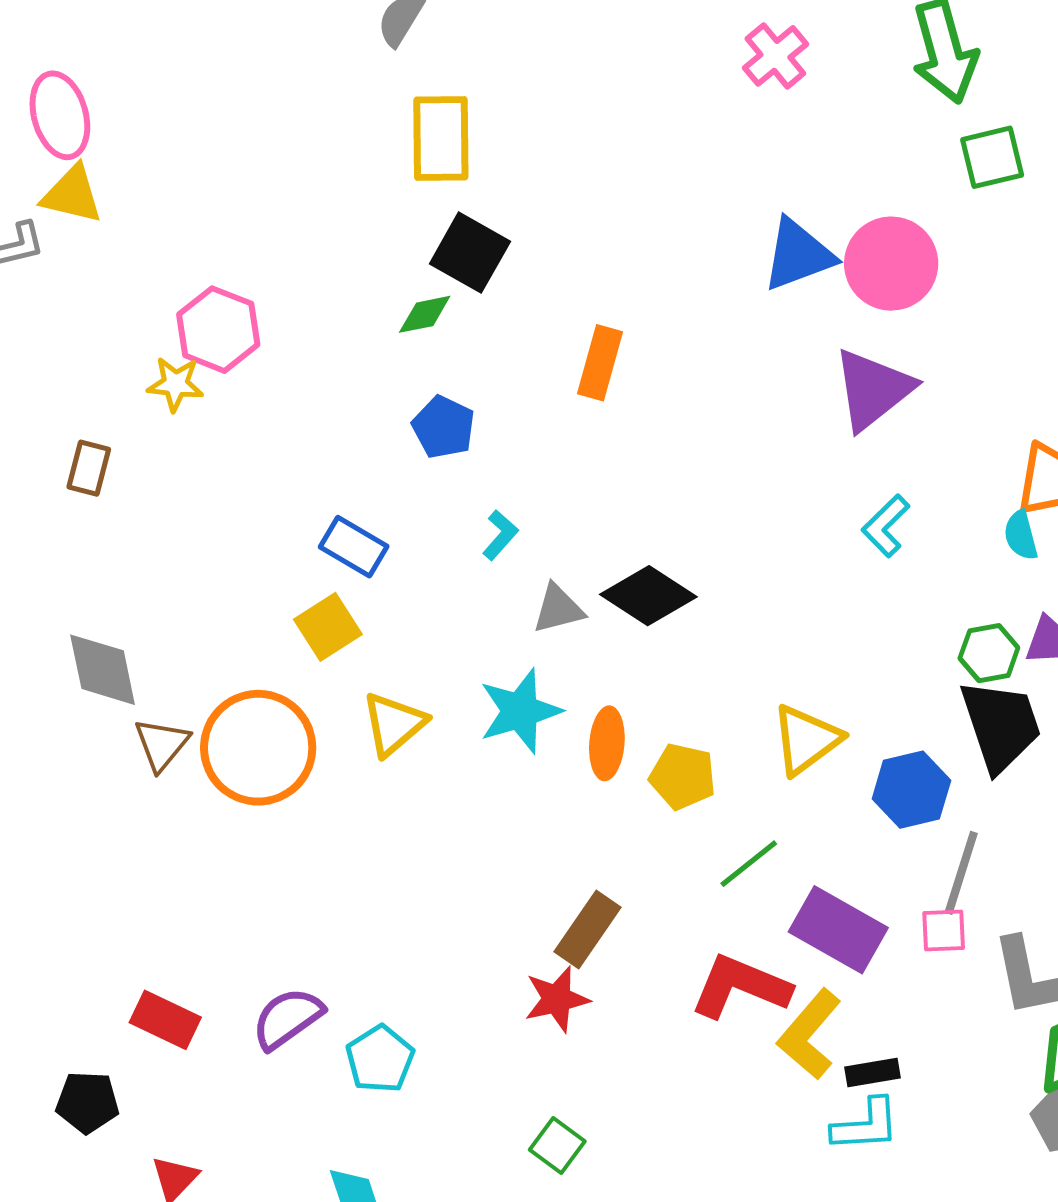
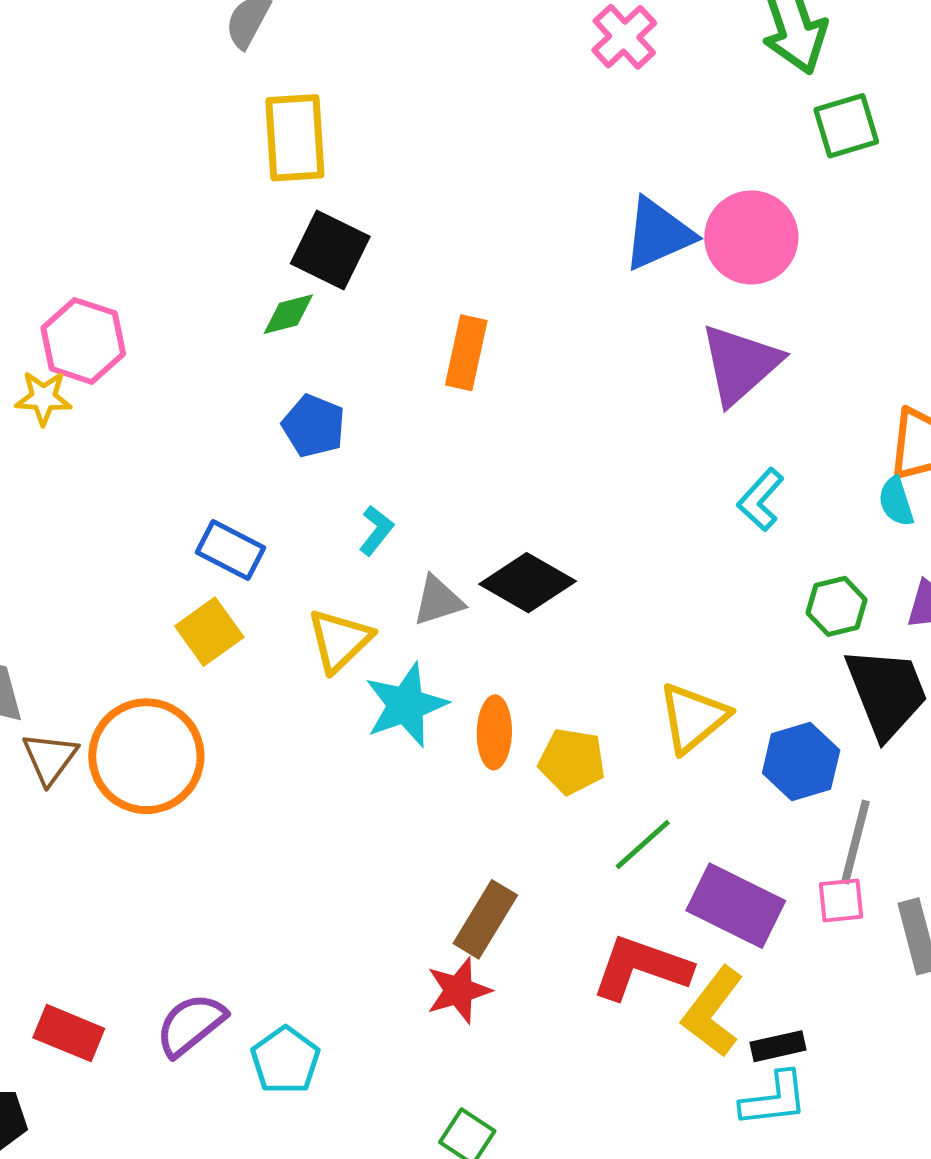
green hexagon: (989, 653) -> (837, 606), moved
yellow triangle: (394, 724) -> (340, 640), moved

